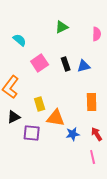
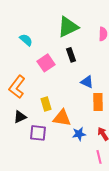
green triangle: (62, 27) -> (68, 27), size x1.6
black rectangle: (66, 64) -> (71, 55), moved
blue triangle: (84, 66) -> (87, 82), moved, turned 40

